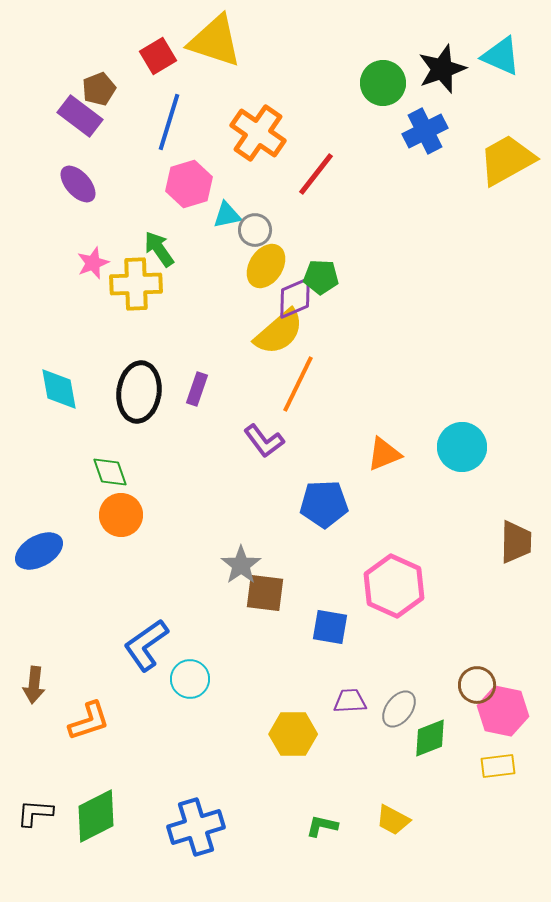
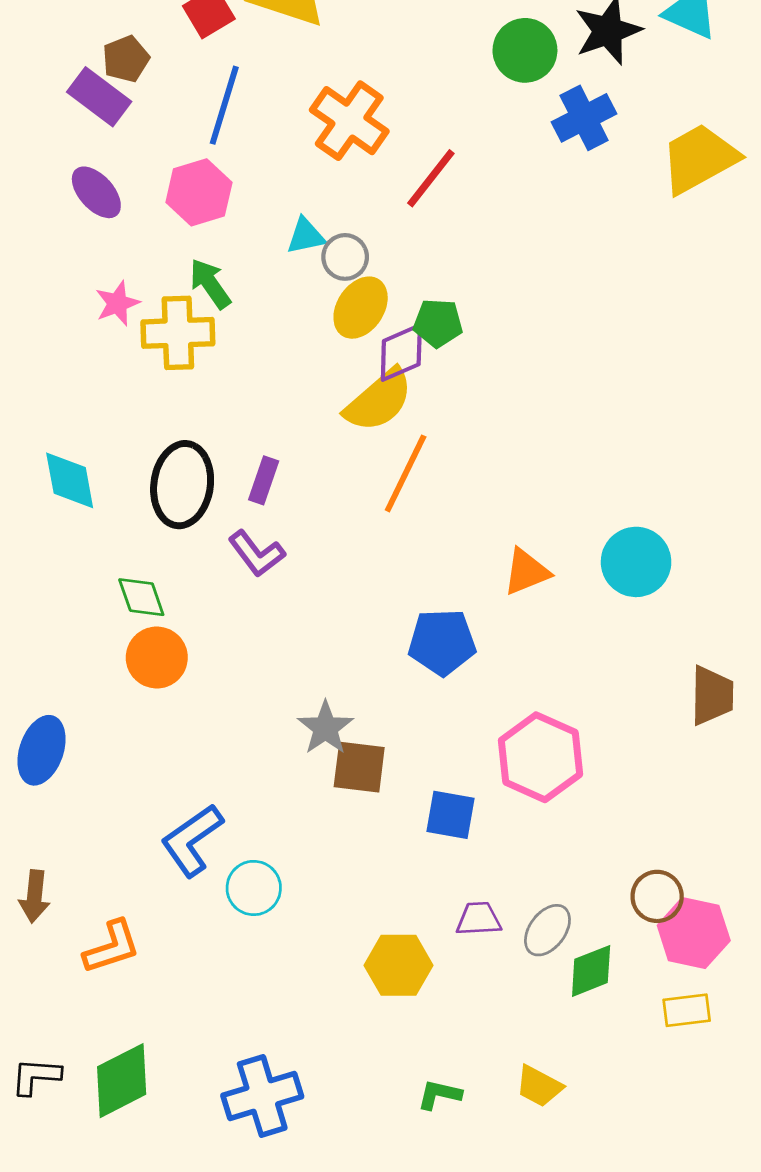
pink hexagon: (189, 184) -> (199, 192), moved
purple L-shape: (264, 441) -> (257, 554), moved
blue ellipse: (39, 551) -> (42, 750), moved, turned -42

